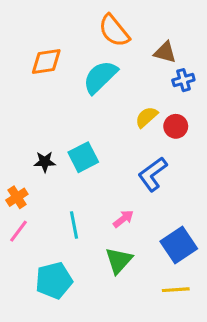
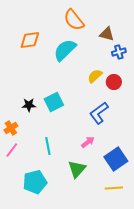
pink arrow: (123, 219) -> (88, 142), moved

